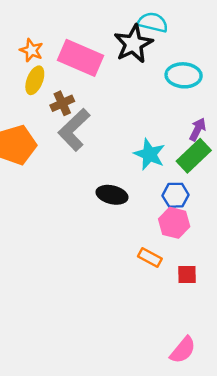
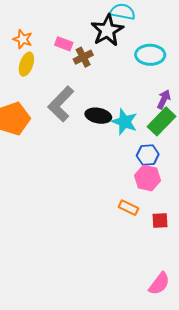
pink rectangle: (81, 58) -> (64, 44), size x0.5
brown cross: (62, 103) -> (83, 57), moved
black ellipse: (112, 195) -> (98, 116), moved

